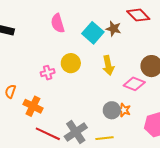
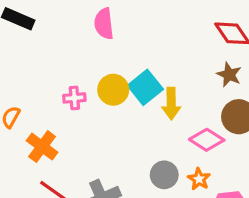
brown star: (114, 29) -> (229, 75), moved
cyan square: (93, 33) -> (145, 87), moved
orange star: (124, 110) -> (199, 179), moved

